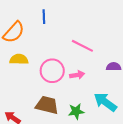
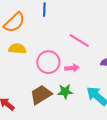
brown trapezoid: (47, 105) -> (41, 95), turned -50
green star: (76, 111) -> (65, 92), moved

